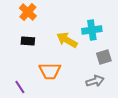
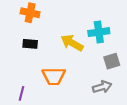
orange cross: (28, 12) -> (30, 13), turned -30
purple line: (20, 87) -> (21, 93), turned 48

